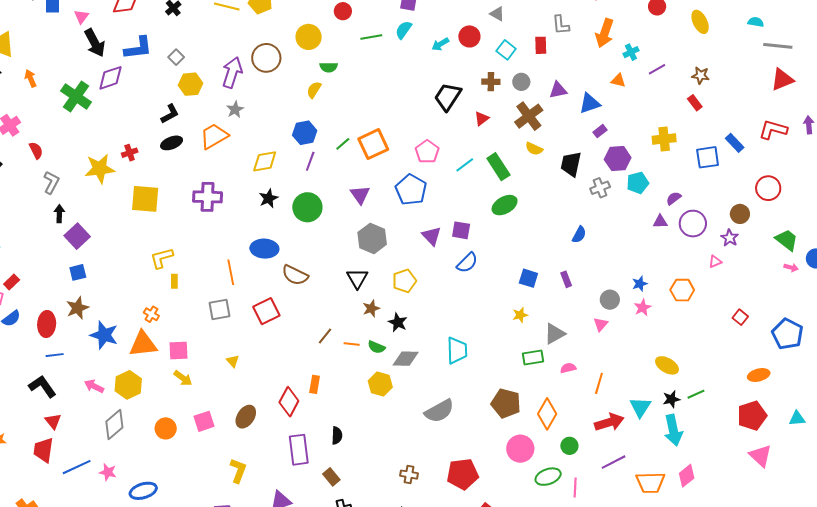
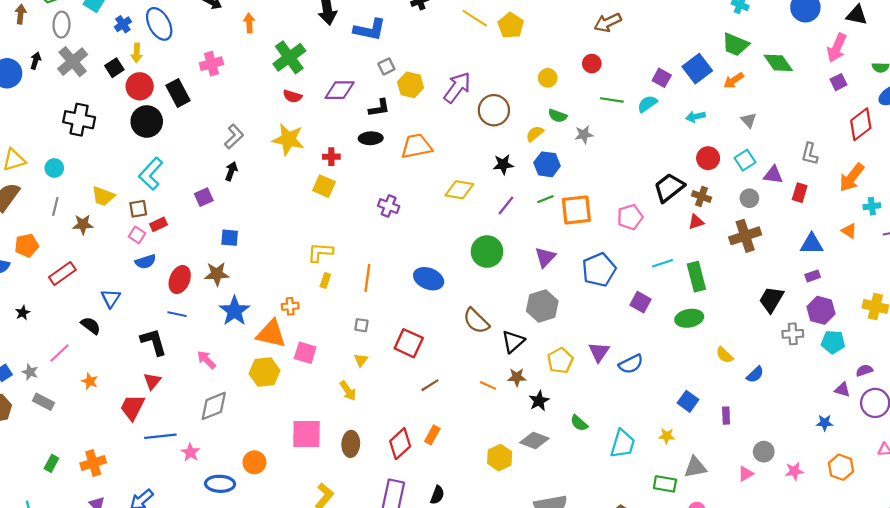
red circle: (469, 36) -> (708, 158), moved
yellow circle: (309, 37) -> (548, 78), size x0.7
cyan arrow: (440, 44) -> (696, 117), moved
red rectangle: (541, 45) -> (800, 193), moved
gray square: (176, 57) -> (386, 66), moved
brown circle: (266, 58) -> (494, 110), moved
purple diamond: (110, 78) -> (340, 90), moved
brown cross: (491, 82) -> (701, 196), moved
purple triangle: (558, 90) -> (773, 175), moved
gray star: (235, 109) -> (584, 135), moved
blue hexagon: (305, 133) -> (547, 164), moved
yellow semicircle: (534, 149) -> (725, 355), moved
red semicircle: (36, 150) -> (292, 96), moved, turned 114
pink pentagon: (427, 152) -> (630, 217), moved
red cross: (130, 153) -> (331, 157), moved
purple cross: (208, 197) -> (389, 206), size x0.7
black star: (269, 198) -> (503, 164), moved
yellow square: (145, 199) -> (324, 186), size x0.7
purple square: (461, 230) -> (640, 302), moved
purple square: (77, 236) -> (204, 197), moved, size x0.7
purple triangle: (432, 236) -> (599, 352), moved
orange line: (231, 272) -> (367, 278), moved
brown semicircle: (295, 275) -> (476, 321), moved
yellow pentagon: (404, 281) -> (560, 361), turned -30
blue star: (640, 284) -> (825, 423), moved
gray square: (219, 309) -> (361, 325), size x0.6
red square: (266, 311) -> (409, 343), turned 32
orange cross: (151, 314) -> (290, 306), turned 35
brown line: (325, 336) -> (430, 385), moved
orange line: (352, 344) -> (488, 385), moved
green semicircle: (376, 347) -> (579, 423), moved
cyan trapezoid: (457, 350) -> (623, 444), moved
yellow triangle: (233, 361) -> (361, 360), moved
yellow arrow: (183, 378) -> (348, 391), moved
yellow hexagon: (128, 385) -> (265, 372), moved
brown ellipse: (246, 417) -> (351, 444), turned -50
pink square: (204, 421) -> (306, 434), size x1.4
orange circle: (166, 428) -> (254, 462), moved

